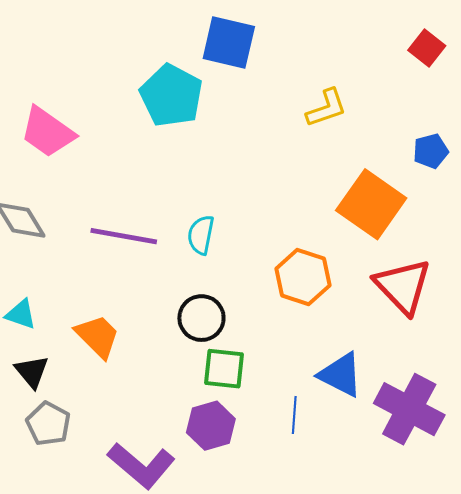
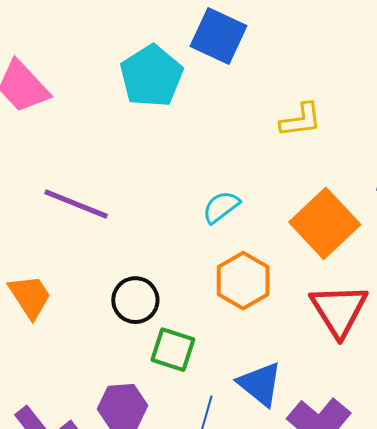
cyan semicircle: (201, 235) -> (221, 207), moved, turned 30
green square: (224, 369) -> (173, 350), moved

